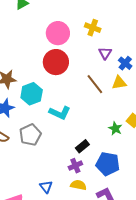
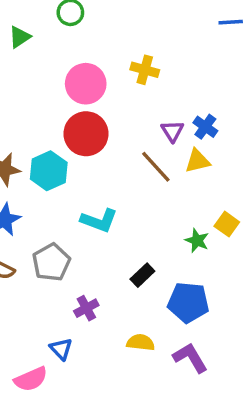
purple triangle: (105, 53) -> (172, 131), moved
cyan hexagon: (32, 94) -> (49, 171), moved
purple cross: (75, 166) -> (86, 308), moved
blue triangle: (46, 187) -> (61, 349), moved

